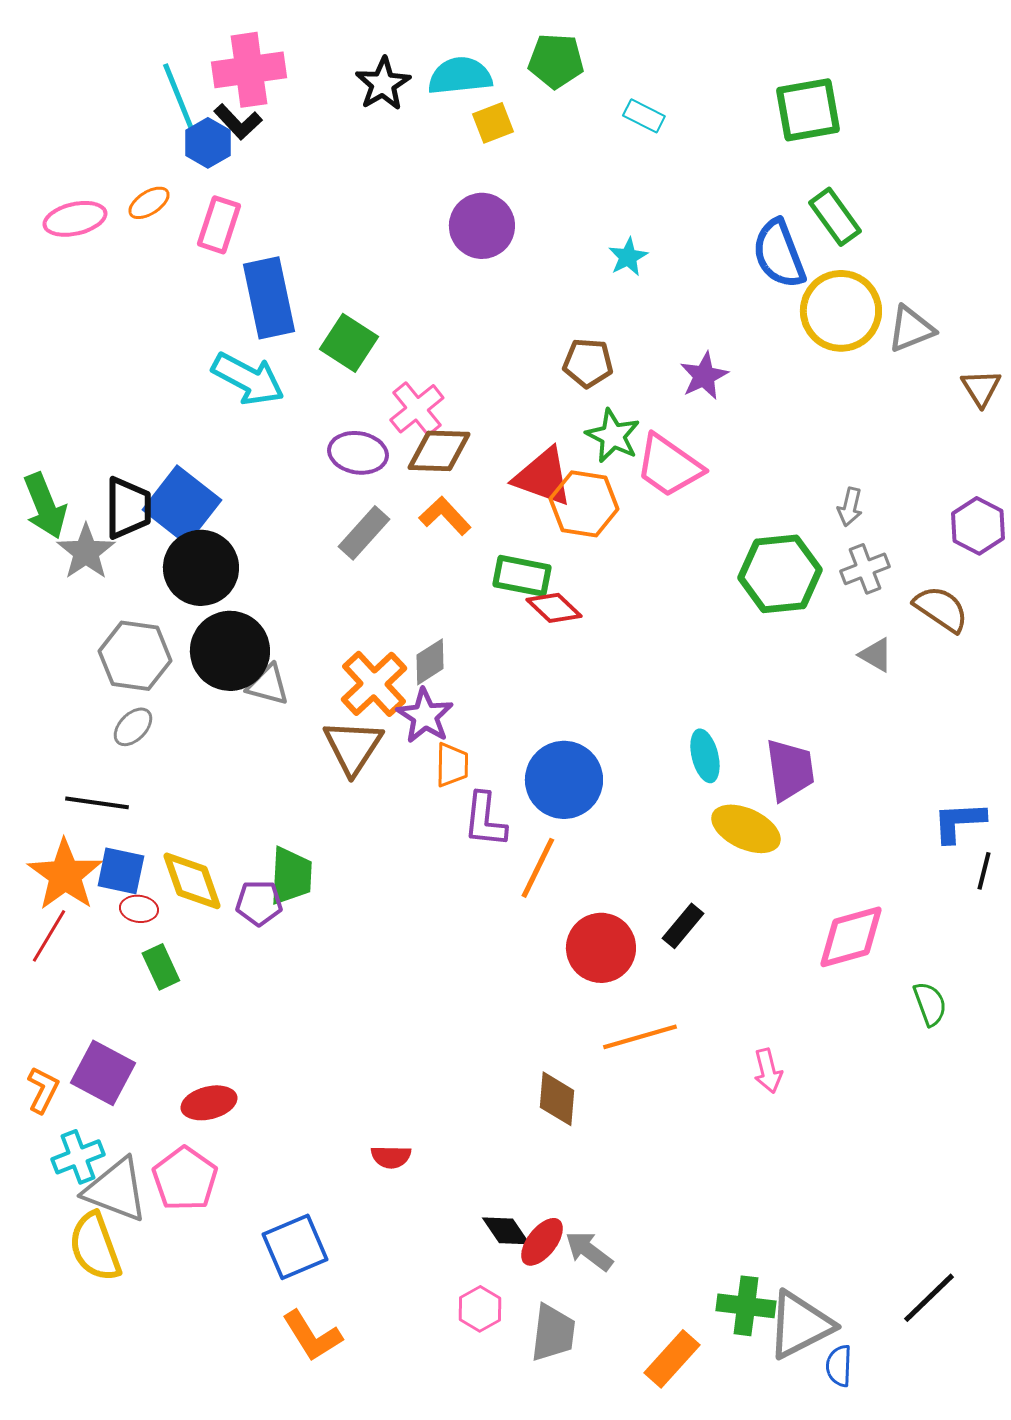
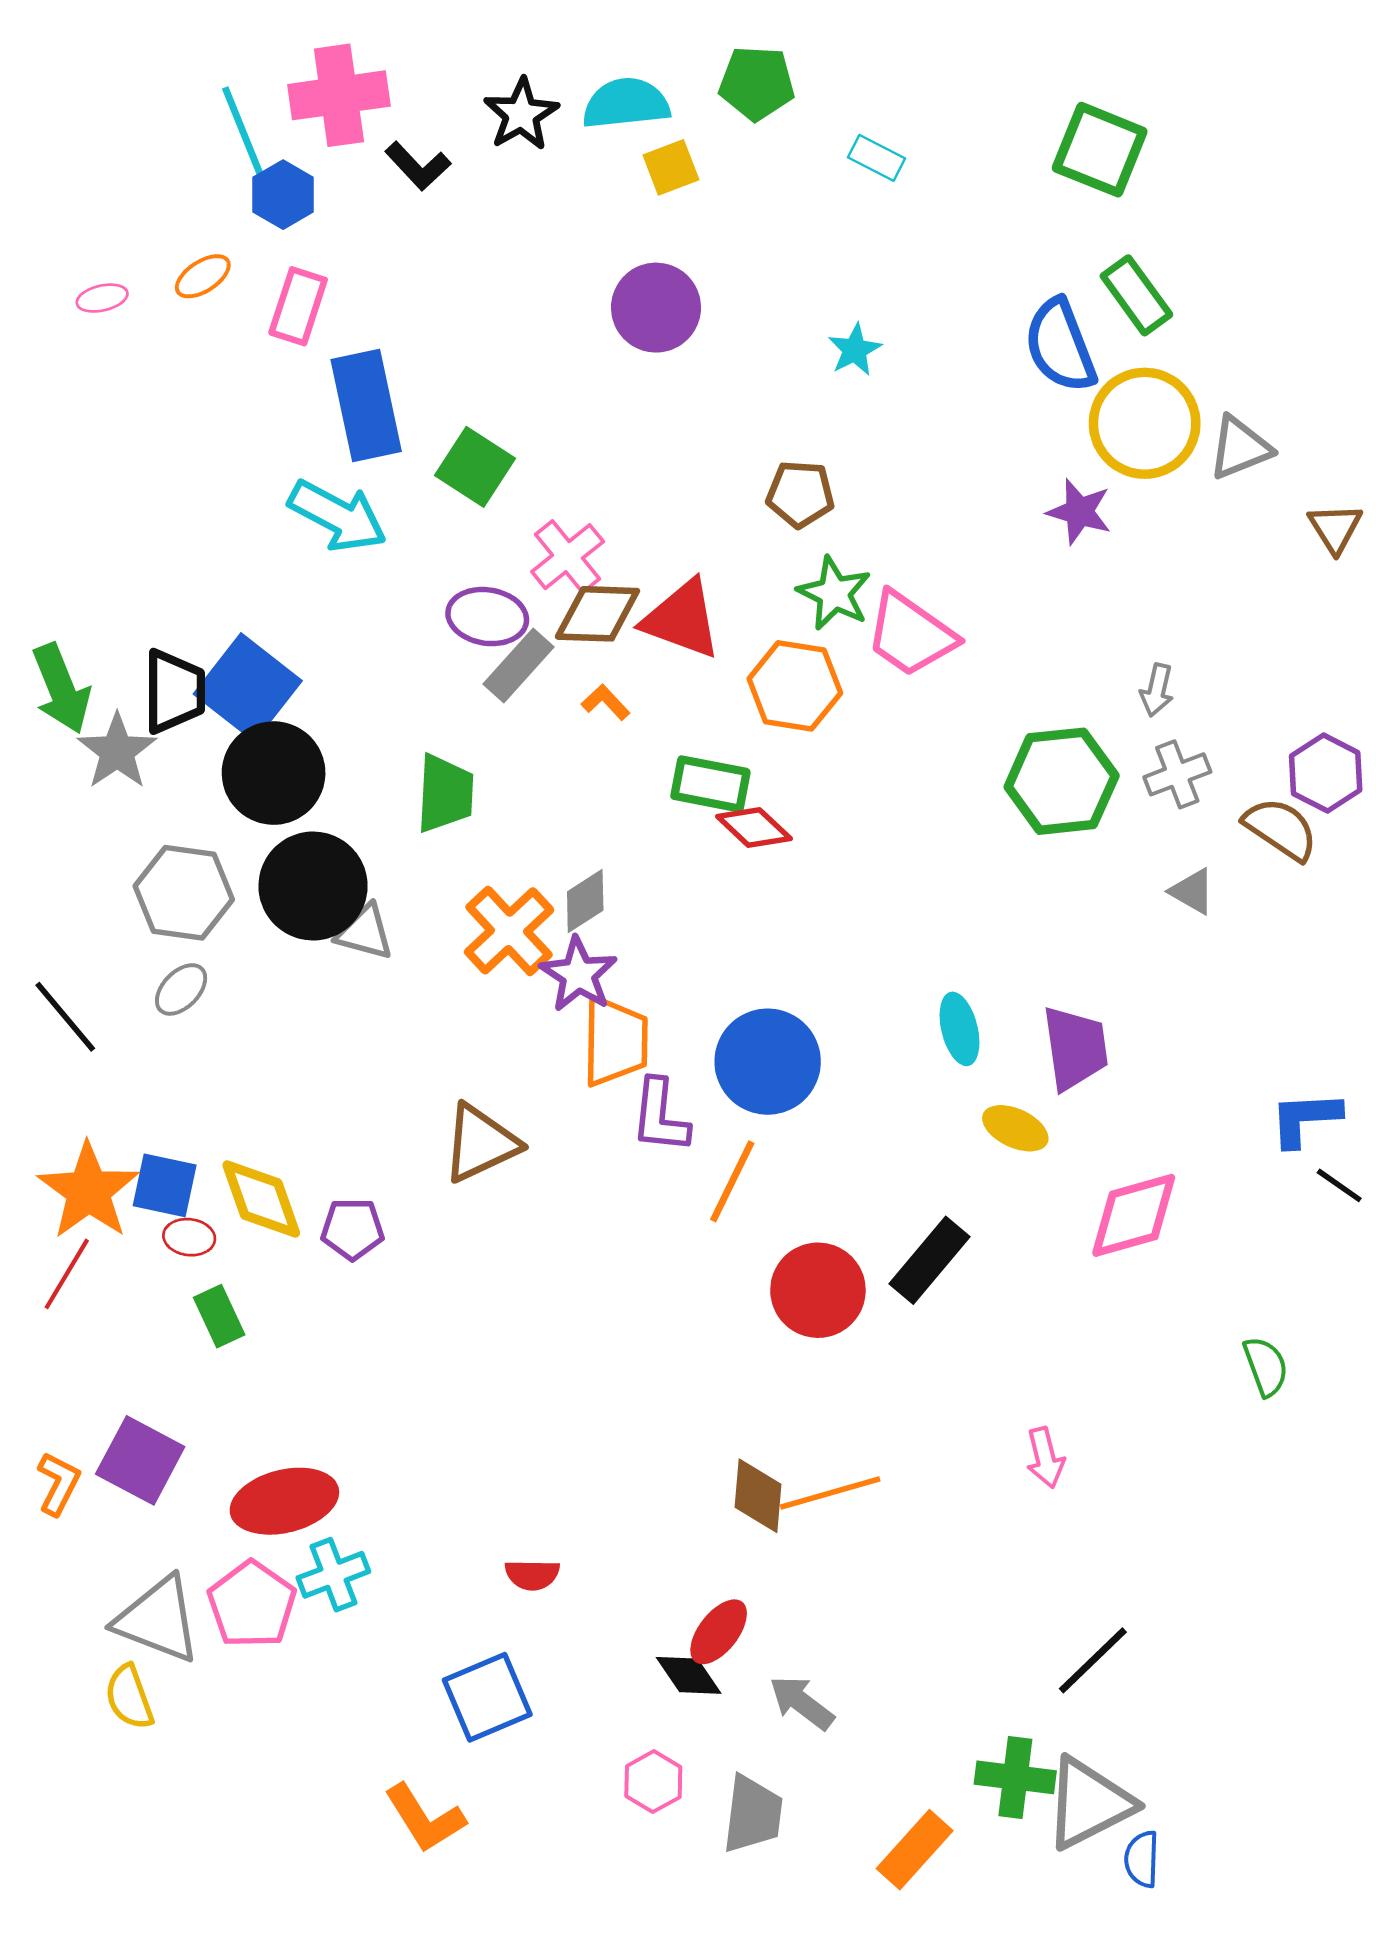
green square: (808, 110) -> (1100, 150), turned 32
black L-shape: (238, 122) -> (418, 166), moved
pink ellipse: (75, 219) -> (102, 298), size x0.6
purple star: (704, 376) -> (1079, 512), moved, turned -30
red triangle: (543, 477) -> (682, 619), moved
orange L-shape: (445, 516) -> (606, 702), size x0.7
purple hexagon: (978, 526) -> (1326, 773), moved
gray rectangle: (364, 533) -> (519, 666), moved
brown triangle: (353, 747) -> (480, 1143), moved, turned 32
orange trapezoid: (452, 765) -> (615, 1041), size x1.5
black line: (97, 803) -> (65, 1017), moved, turned 42
yellow ellipse: (746, 829) -> (1015, 1128), size x0.7
black line: (984, 871) -> (1339, 1185), turned -69
green trapezoid: (291, 876) -> (445, 793), moved
black rectangle: (683, 926) -> (930, 1260), size x1.4
pink diamond: (851, 937) -> (1134, 1215), moved
orange line: (640, 1037) -> (830, 1493), moved
red ellipse: (209, 1103) -> (284, 1501), size x1.4
cyan cross: (78, 1157) -> (333, 1575), moved
red ellipse: (542, 1242) -> (719, 1632), moved
yellow semicircle: (95, 1247) -> (129, 1697), size x0.7
blue square: (295, 1247) -> (487, 1697), moved
black line: (929, 1298) -> (1093, 1660), moved

